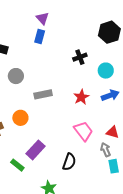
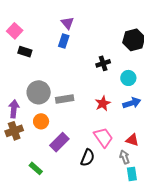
gray circle: (16, 76) -> (39, 92), moved, size x1.5
purple rectangle: (35, 150) -> (59, 142), moved
black semicircle: (69, 162) -> (88, 158), moved

